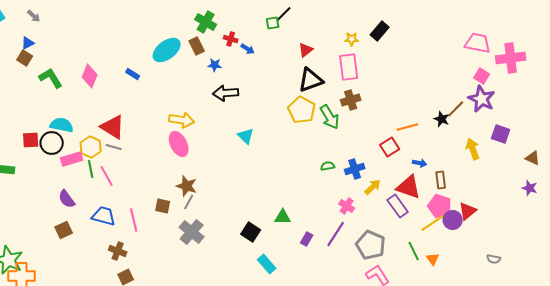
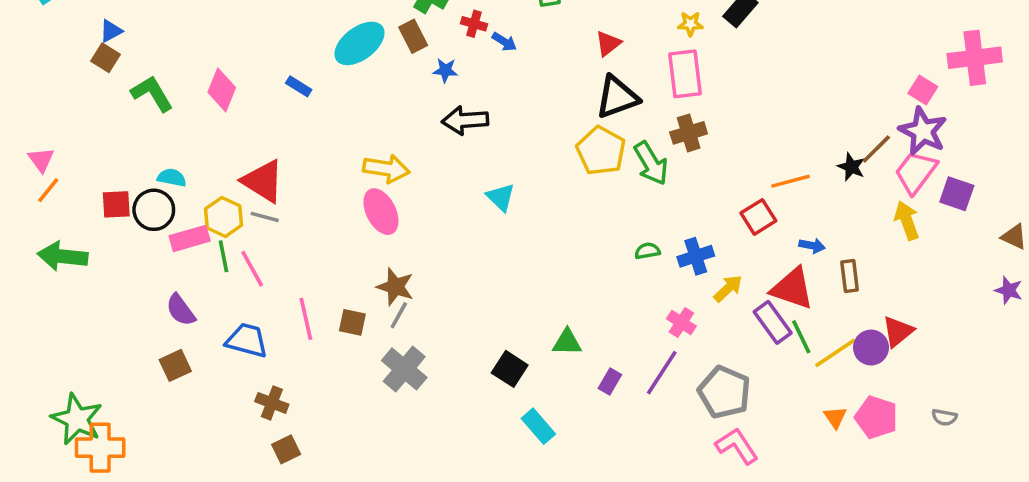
pink trapezoid: (478, 43) -> (916, 172), moved, turned -64
cyan semicircle: (62, 125) -> (172, 178), size x0.7
pink pentagon: (440, 206) -> (876, 417), moved
pink line: (134, 220) -> (306, 319), moved
green line: (414, 251) -> (801, 337), moved

